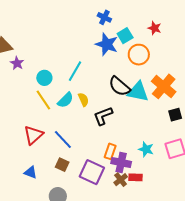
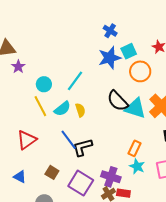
blue star: (107, 44) -> (110, 58), turned 30
black L-shape: (103, 116) -> (82, 147), moved
blue line: (63, 139) -> (69, 140), moved
orange rectangle: (110, 151) -> (134, 148), moved

